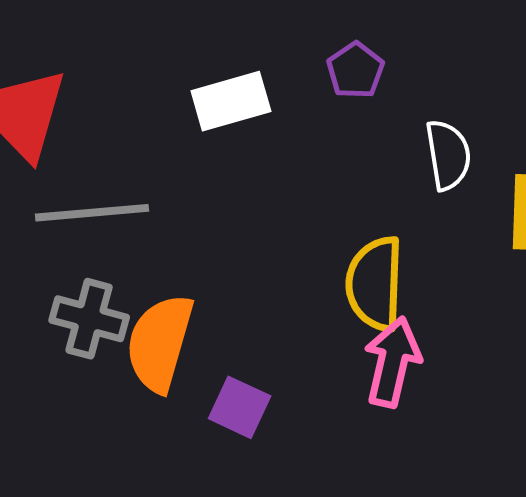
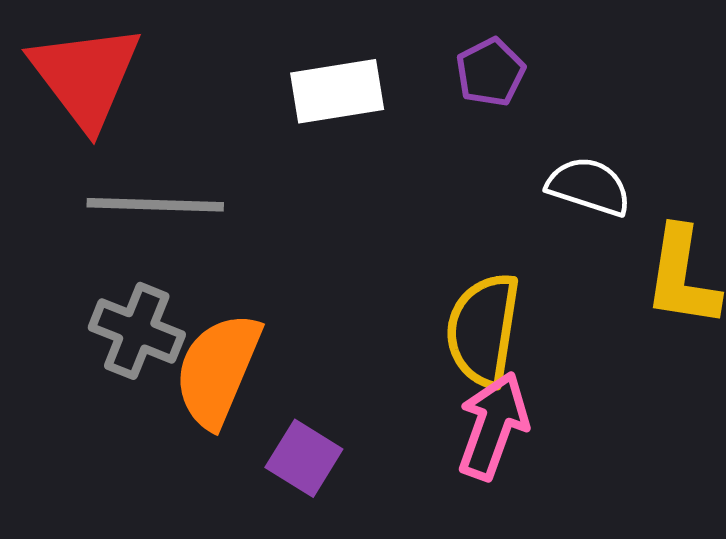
white semicircle: (448, 155) -> (589, 186), turned -70

